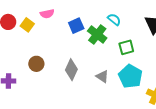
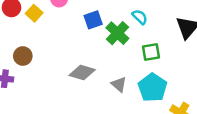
brown circle: (36, 64) -> (23, 56), moved
gray diamond: (71, 70) -> (82, 72), turned 75

